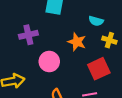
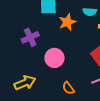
orange star: (77, 42) -> (67, 22), moved, turned -30

